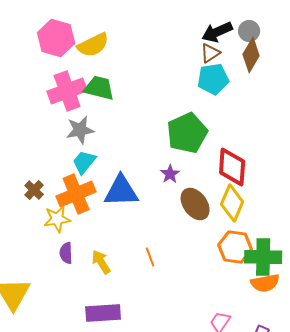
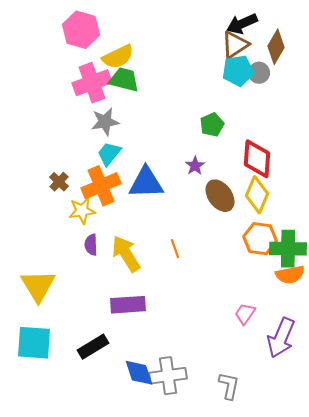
gray circle: (249, 31) -> (259, 73), moved
yellow semicircle: (93, 45) -> (118, 57), moved
brown triangle: (210, 53) -> (235, 45), size x1.4
green pentagon: (187, 133) -> (212, 125), size x0.6
yellow arrow: (101, 262) -> (126, 254), size x1.5

